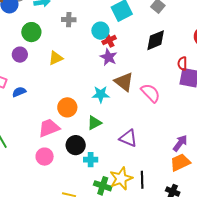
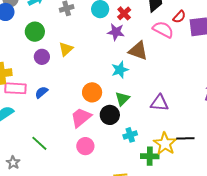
red cross: (109, 40) -> (124, 13), moved
purple circle: (20, 55) -> (42, 57), moved
red semicircle: (182, 64) -> (179, 17), moved, turned -120
pink semicircle: (150, 93) -> (163, 30), moved
black circle: (76, 145) -> (110, 115), moved
black line: (142, 180) -> (185, 138), turned -72

